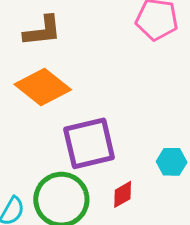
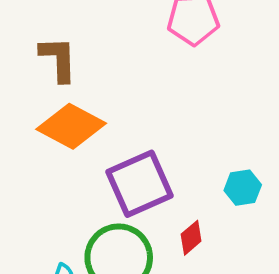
brown L-shape: (42, 31) -> (58, 59), turned -75

